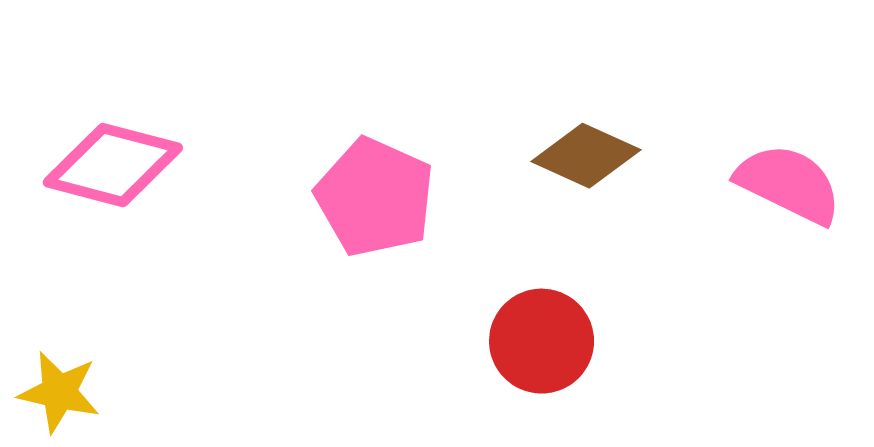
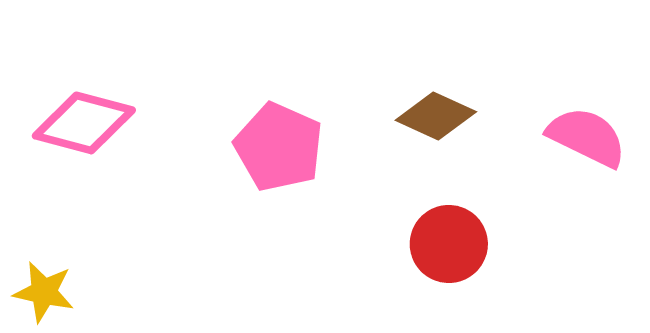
red circle: (542, 341) -> (449, 244), moved

